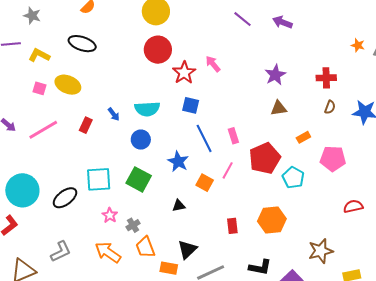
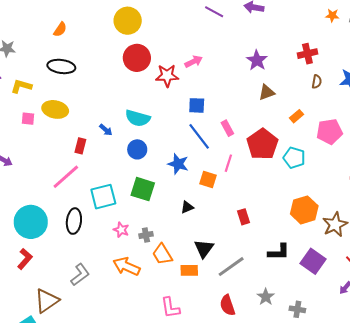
pink arrow: (213, 64) -> (194, 61), turned 114
red star: (184, 73) -> (167, 76), turned -30
blue square: (191, 105) -> (197, 105), moved
cyan semicircle: (147, 109) -> (138, 118), turned 30
pink line: (43, 130) -> (66, 177), moved
black ellipse: (65, 198) -> (74, 221), turned -35
orange hexagon: (272, 220) -> (304, 210), moved
gray cross: (133, 225) -> (146, 235), turned 32

